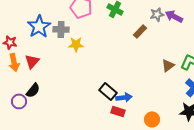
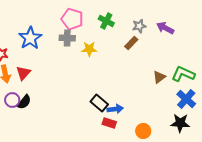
gray star: (157, 14) -> (139, 26), moved
gray cross: (61, 29) -> (67, 38), moved
yellow star: (76, 44) -> (89, 49), moved
purple circle: (19, 101) -> (12, 100), moved

